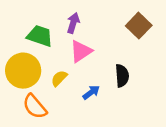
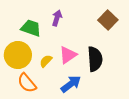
pink triangle: (81, 51) -> (68, 55), moved
black semicircle: (122, 76) -> (95, 59), size x1.4
blue arrow: (91, 92) -> (71, 84), moved, size x1.5

